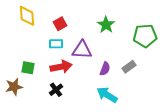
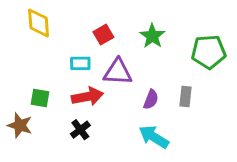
red square: (60, 24) -> (103, 35), moved
gray rectangle: (129, 67) -> (185, 97), turned -48
brown star: (14, 87) -> (20, 125), turned 30

